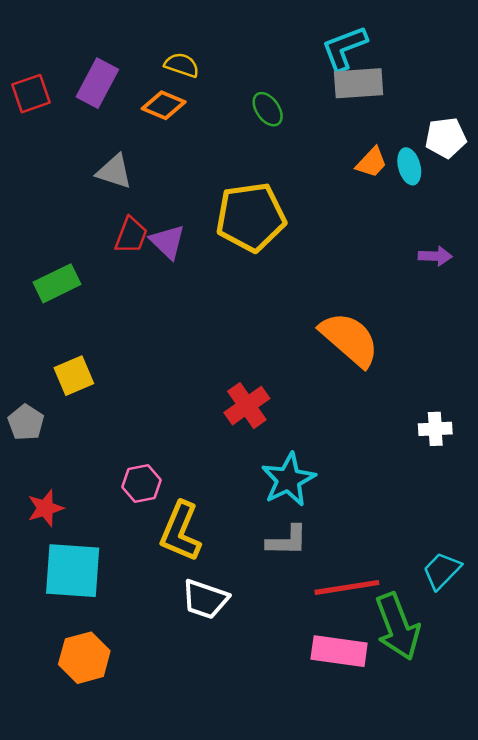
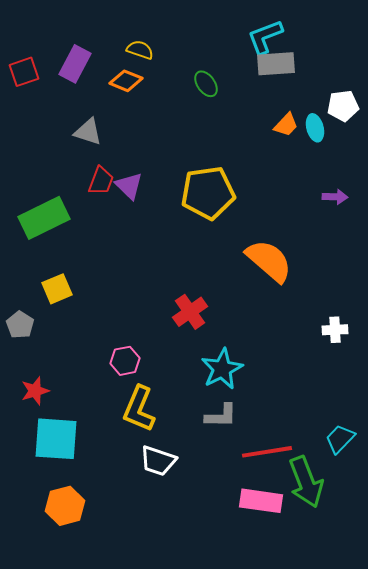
yellow pentagon: (251, 217) -> (208, 193), moved
green rectangle: (57, 283) -> (44, 218), size x1.4
pink hexagon: (142, 483) -> (125, 361), moved

